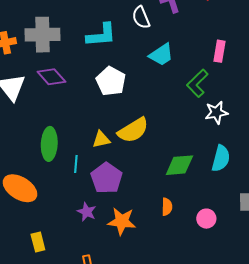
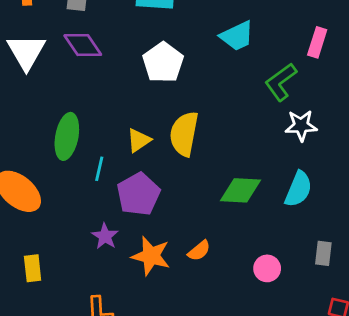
yellow semicircle: (133, 130) -> (184, 134), turned 124
yellow triangle: (101, 139) -> (139, 140), turned -30
orange semicircle: (167, 207) -> (199, 251), moved, turned 42

